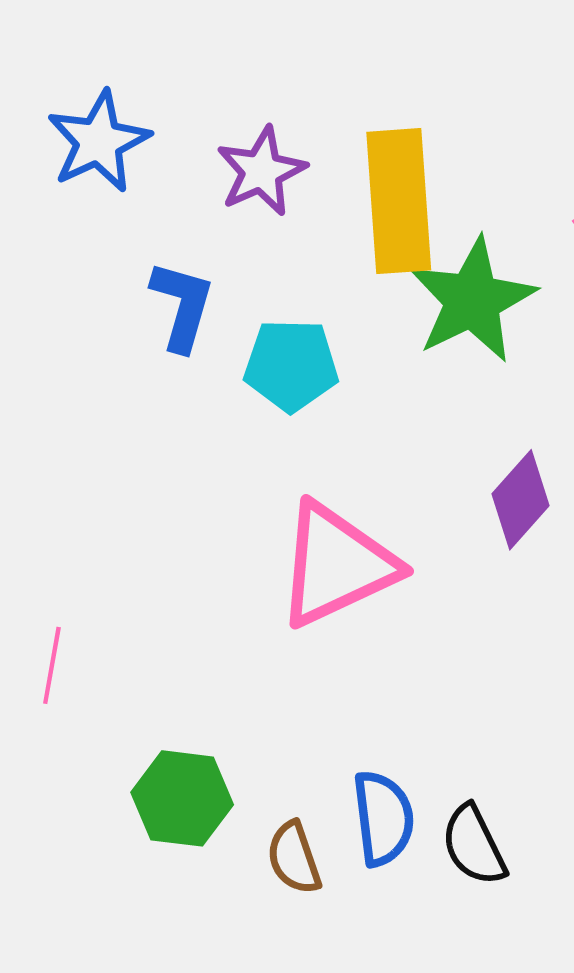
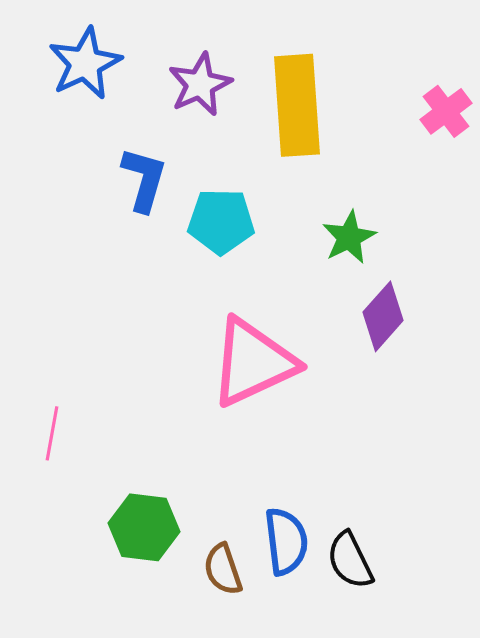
green star: (472, 300) -> (349, 237), moved, size x0.6

